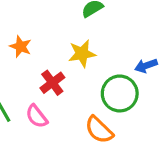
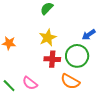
red cross: (52, 83) -> (52, 59), moved, turned -35

